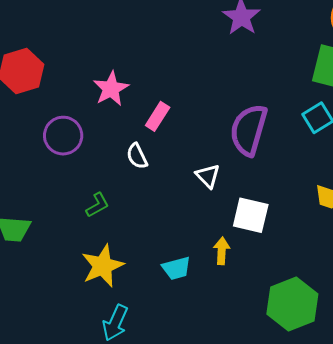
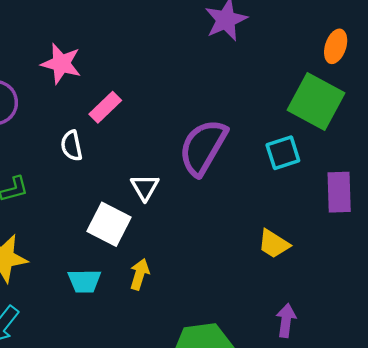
pink star: (111, 89) -> (61, 64), turned 30
white square: (251, 215) -> (109, 224), moved

